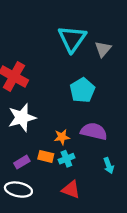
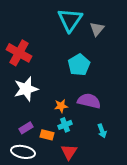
orange rectangle: (46, 156) -> (47, 135), moved
red triangle: (71, 190) -> (69, 152), turned 42

